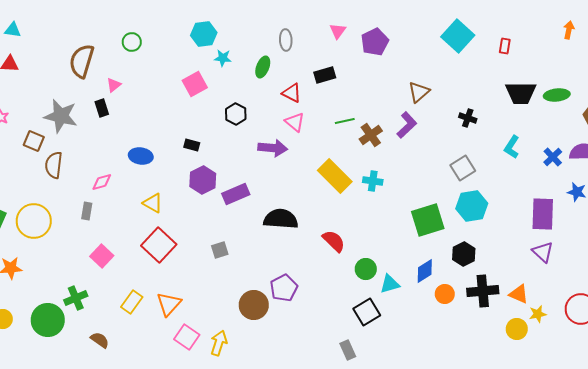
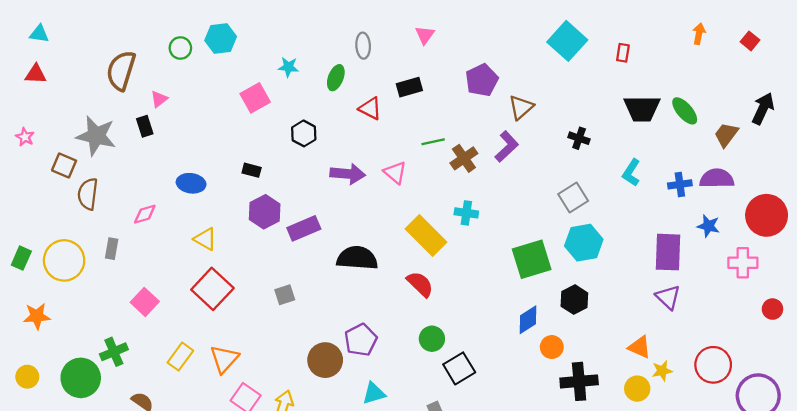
cyan hexagon: (204, 34) -> (221, 39), moved
purple pentagon: (375, 42) -> (482, 80), moved
green ellipse: (557, 95) -> (685, 111), turned 55
pink triangle: (295, 122) -> (395, 173), moved
blue cross: (553, 157) -> (680, 184), turned 36
yellow rectangle: (335, 176) -> (426, 235), moved
gray rectangle: (87, 211) -> (112, 249), moved
green circle: (366, 269) -> (432, 339), moved
cyan triangle: (390, 284) -> (374, 393), moved
black cross: (483, 291) -> (579, 381), moved

